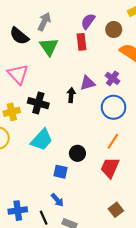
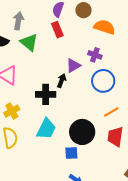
black arrow: (71, 95) -> (62, 81), turned 32
black cross: (38, 103) -> (46, 94), moved
orange line: (113, 141) -> (111, 112), turned 42
black circle: (77, 153) -> (82, 132), size x1.6

